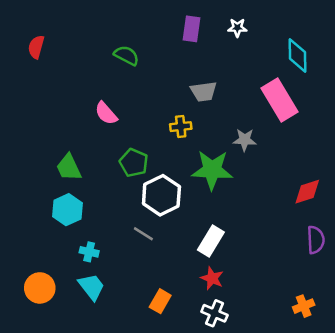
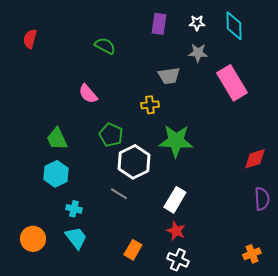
cyan diamond: (298, 55) -> (234, 26), moved
gray star: (245, 140) -> (198, 53), moved

